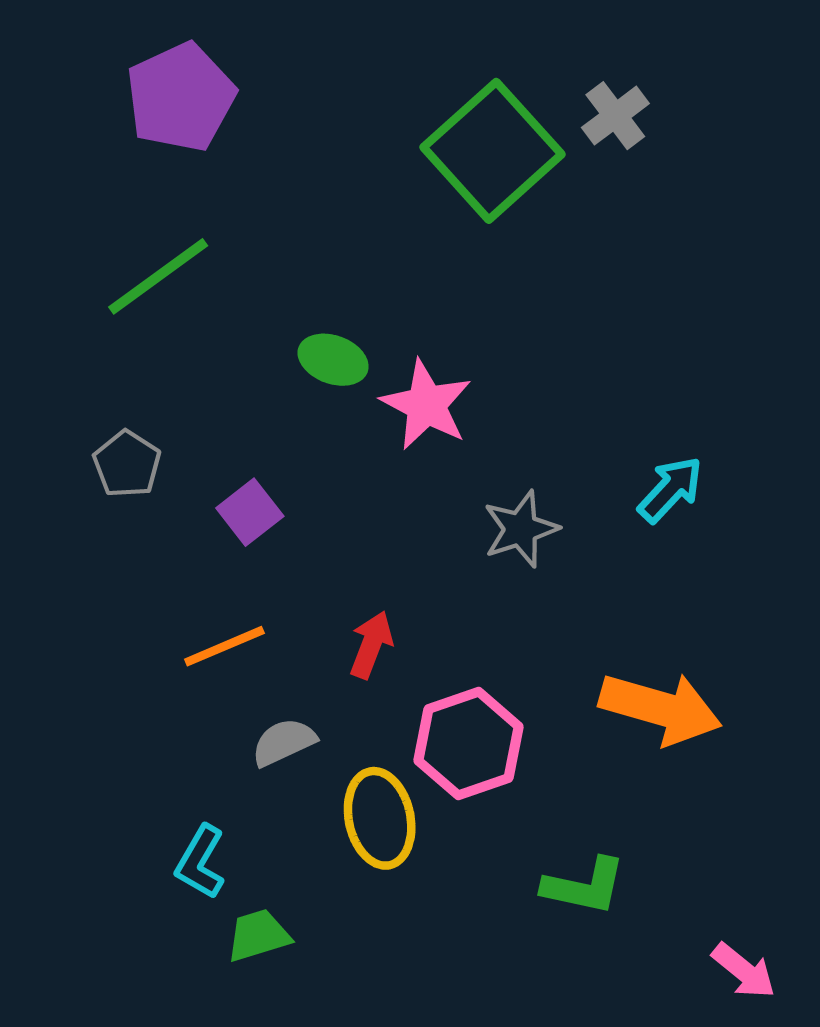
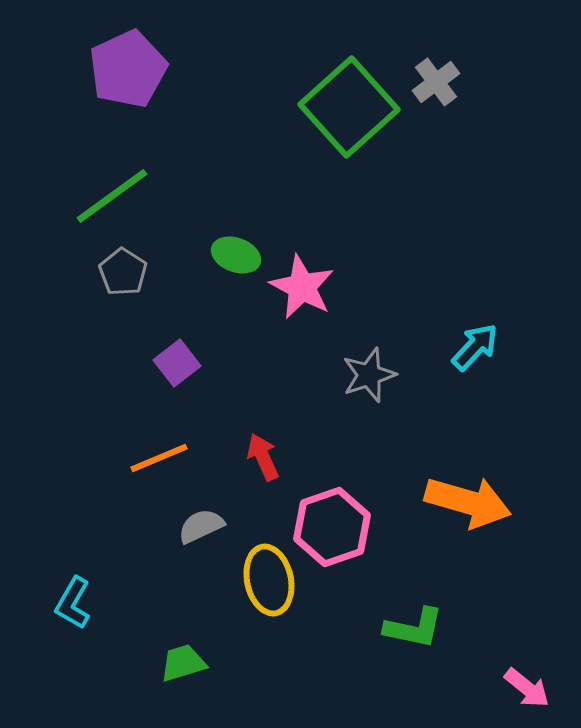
gray pentagon: (127, 464) -> (123, 272), moved
red arrow: (371, 645) -> (263, 457), turned -45
cyan L-shape: (200, 862) -> (73, 603), moved

